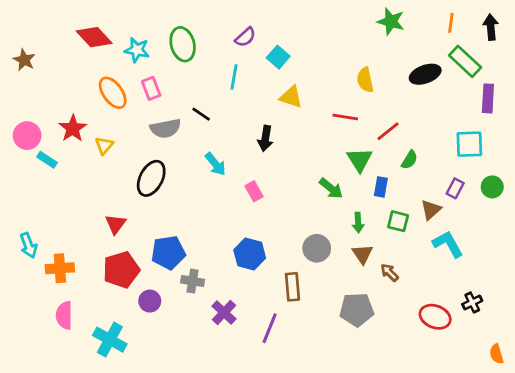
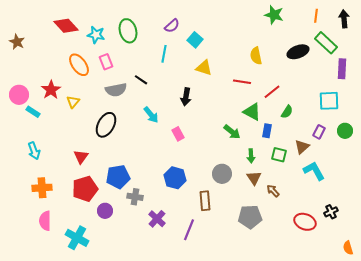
green triangle: (360, 160) -> (252, 112), turned -30
cyan arrow: (28, 245) -> (34, 151), moved

